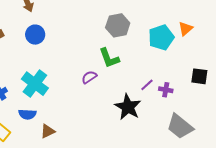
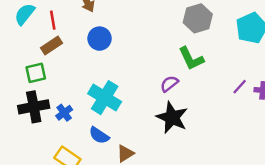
black star: (128, 107) -> (172, 117), moved
blue semicircle: (27, 114) -> (99, 135), turned 36

